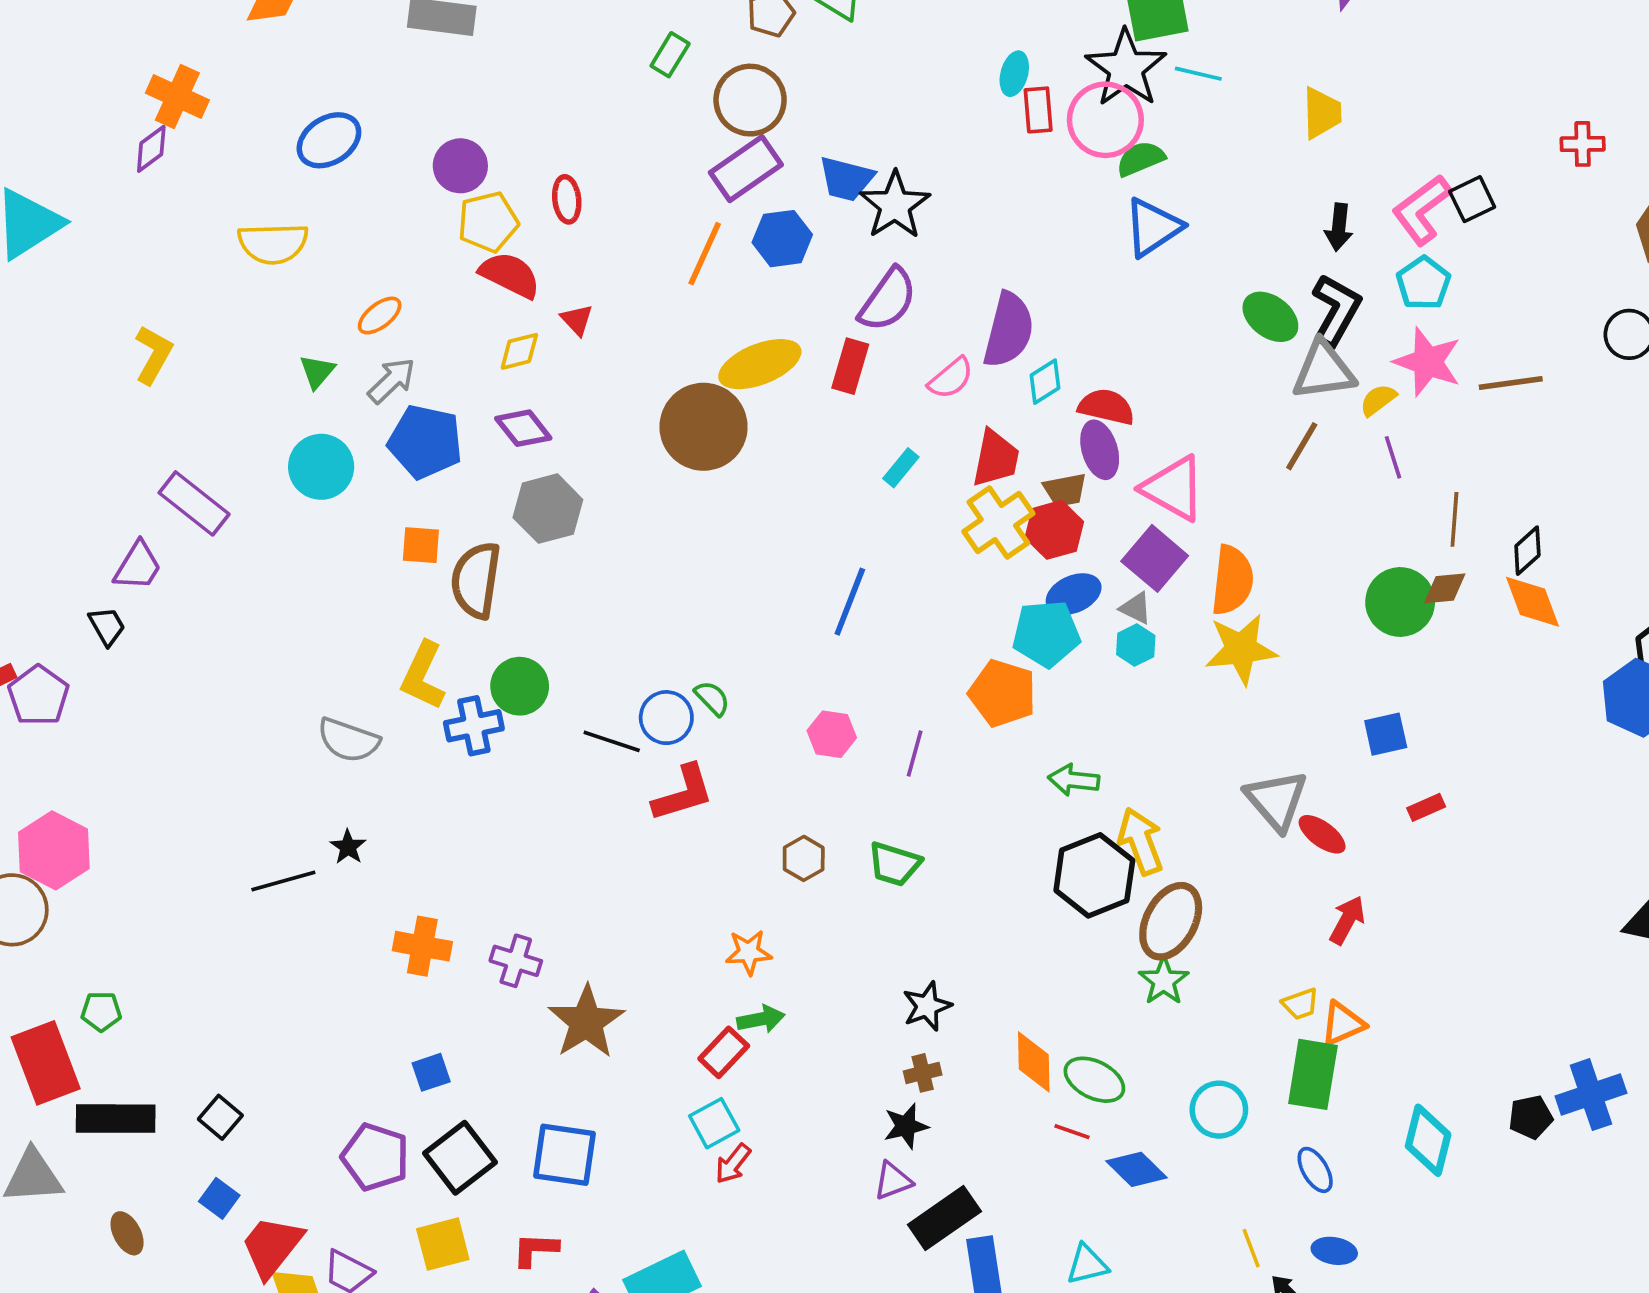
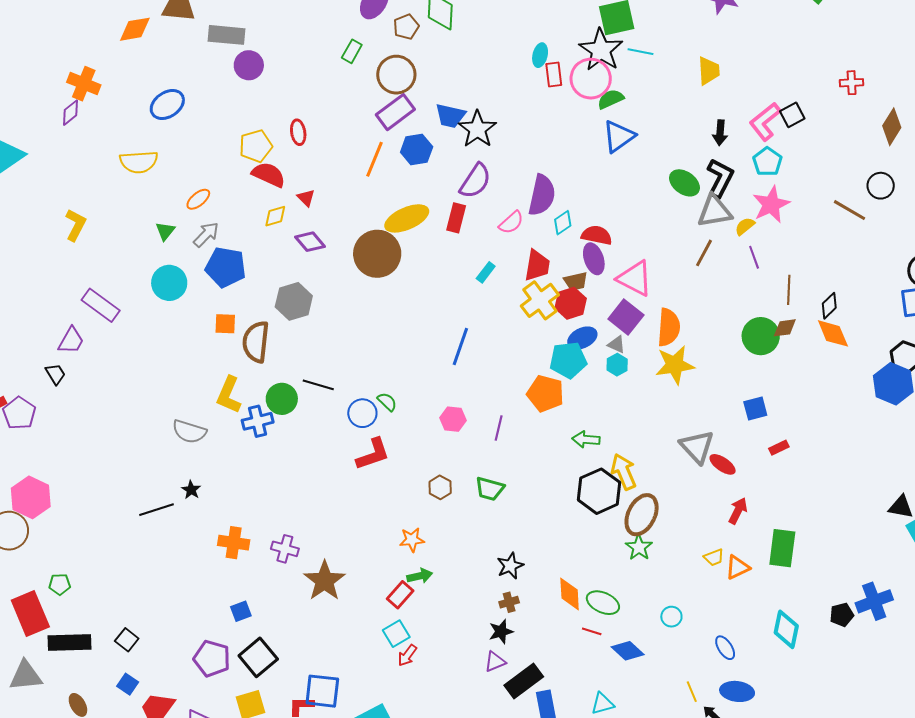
purple circle: (460, 166) -> (249, 65), moved
pink star: (1428, 362) -> (771, 205), turned 30
brown line: (1511, 383) -> (850, 210), moved, turned 40
purple diamond: (523, 428) -> (310, 242), moved
black line: (612, 741) -> (318, 385), moved
green rectangle: (1313, 1074) -> (782, 548), moved
cyan circle: (1219, 1110) -> (671, 617), size x0.7
blue square: (565, 1155) -> (322, 691), moved
blue ellipse: (1334, 1251) -> (737, 691), size x1.4

